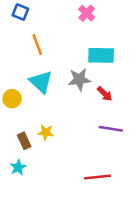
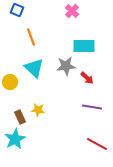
cyan star: (18, 167) -> (15, 139), size x1.5
red line: (98, 177) -> (97, 144), moved, turned 35

